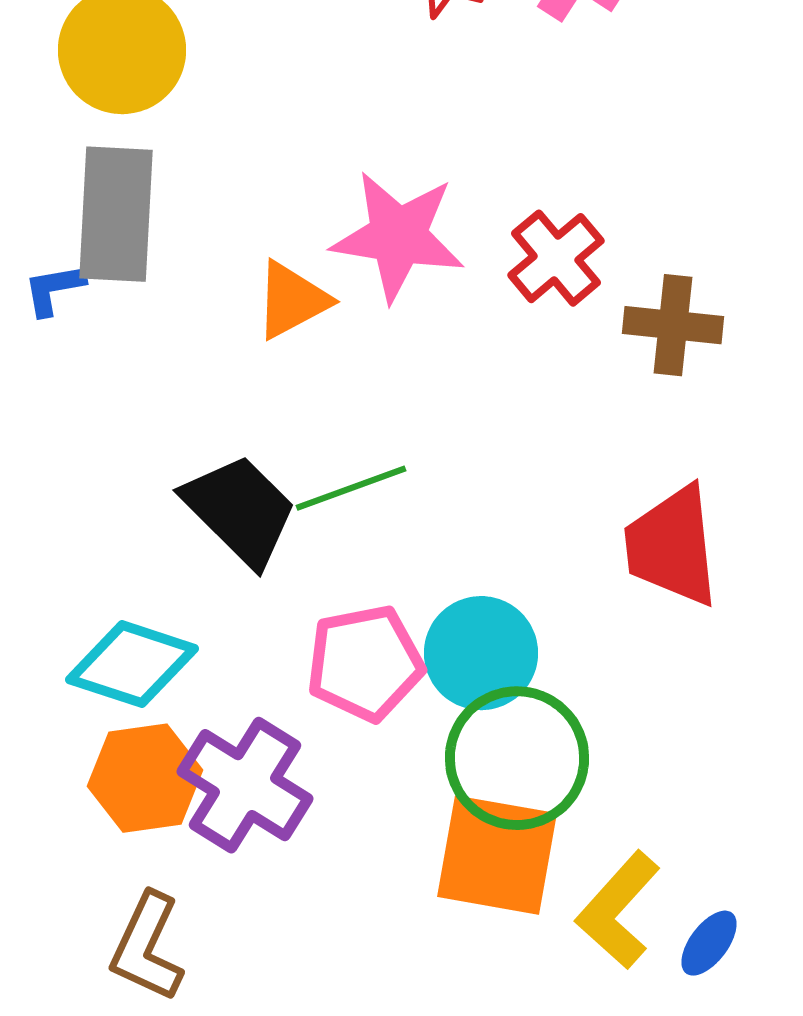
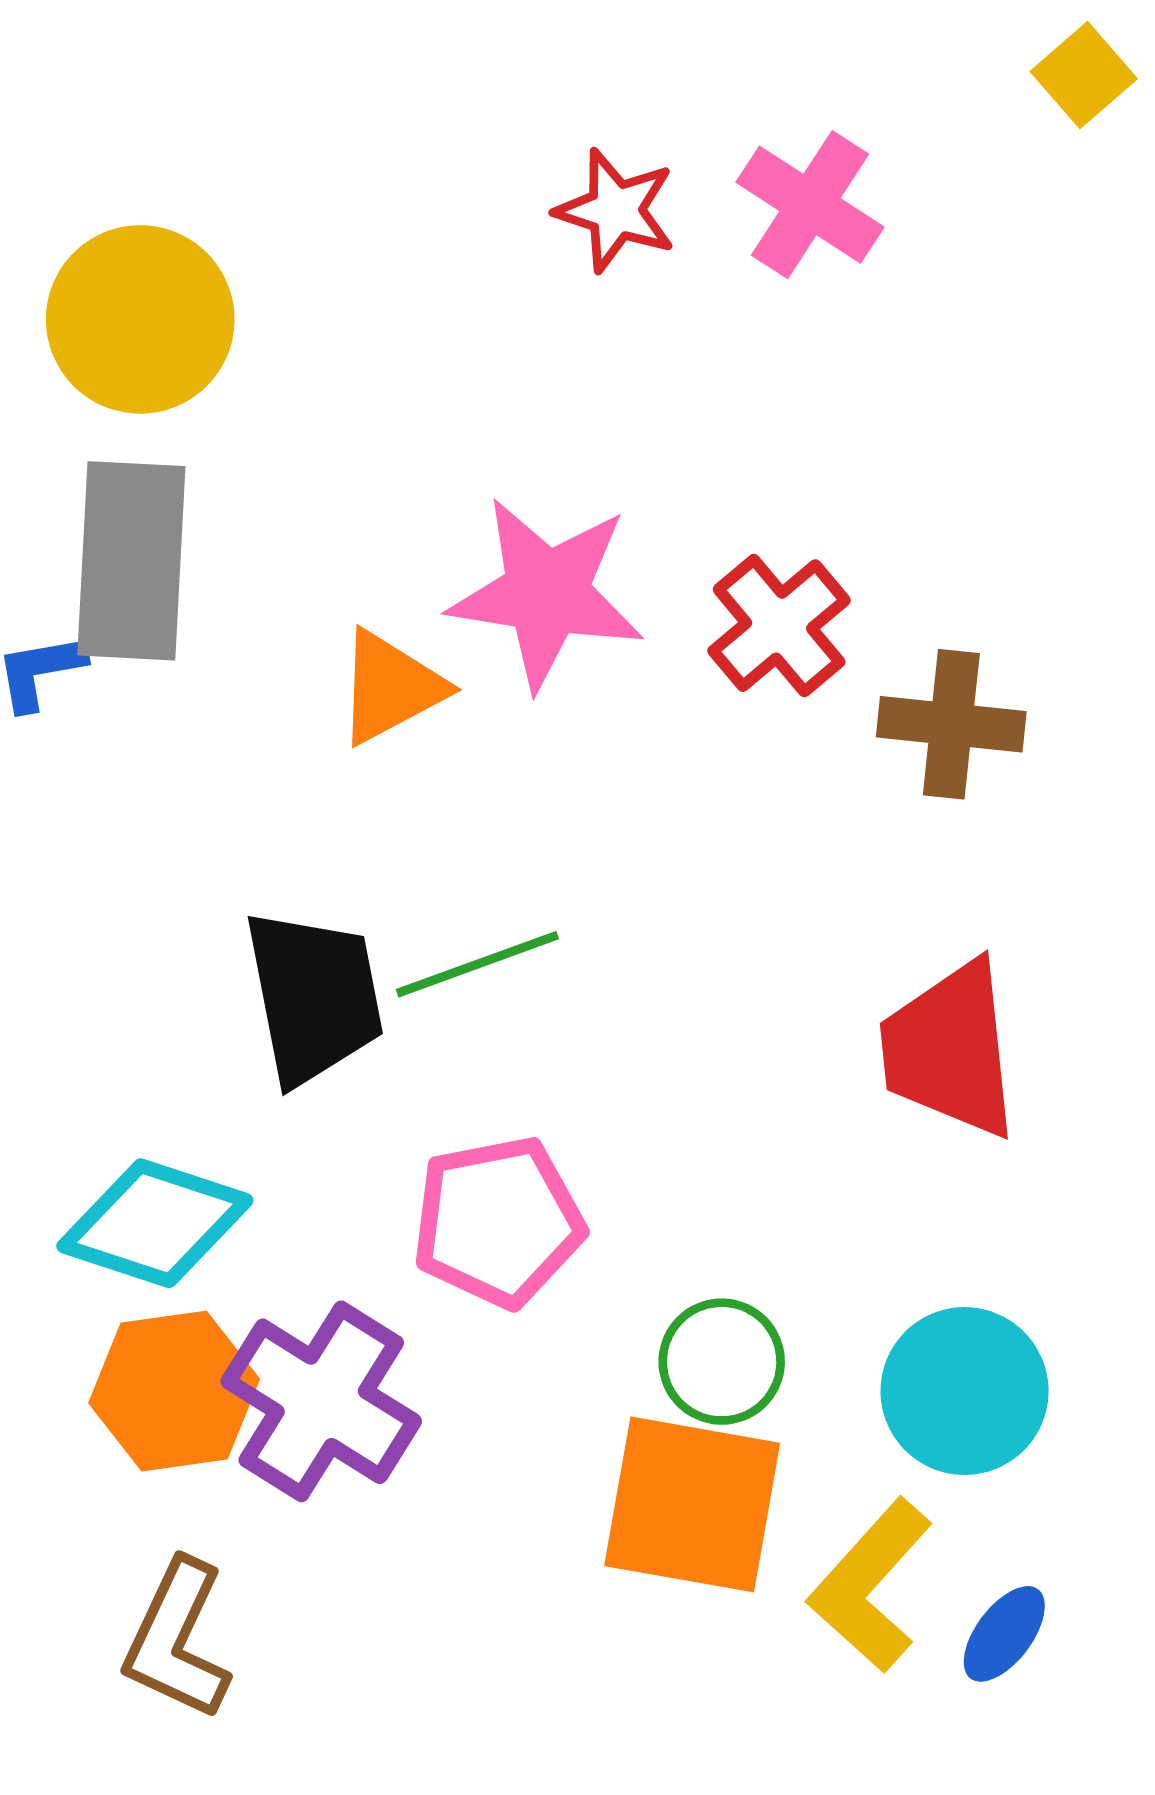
black trapezoid: (240, 510) -> (314, 997), turned 34
cyan circle: (481, 653) -> (965, 1391), moved
green circle: (517, 758) -> (722, 1362), size x0.6

